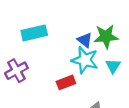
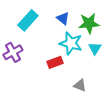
cyan rectangle: (34, 33) -> (28, 20), turned -35
blue triangle: (85, 40) -> (63, 18), moved

